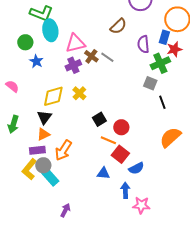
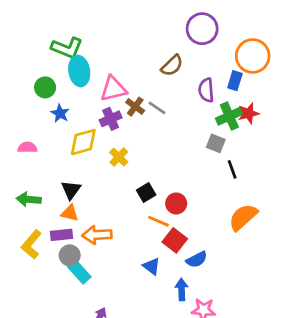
red star: (174, 49) -> (249, 113), moved
pink semicircle: (12, 86) -> (27, 147), turned -40
yellow diamond: (53, 96) -> (83, 142), moved
green arrow: (13, 124) -> (29, 199), turned 78
orange triangle: (43, 134) -> (70, 213), turned 40
orange arrow: (63, 150) -> (97, 235), turned 55
yellow L-shape: (29, 169) -> (31, 244), moved
blue triangle: (103, 173) -> (152, 266), turned 32

